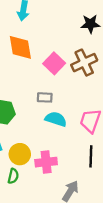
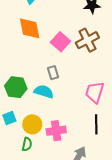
gray rectangle: (45, 97) -> (53, 73), turned 72
cyan semicircle: (56, 119) -> (44, 92), moved

